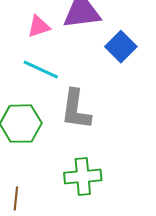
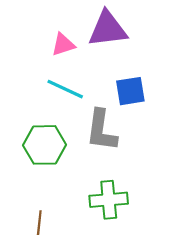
blue square: (121, 47) -> (130, 91), moved, turned 36

